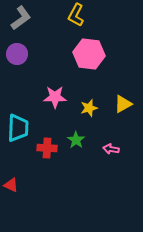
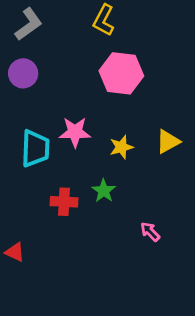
cyan trapezoid: (18, 128) -> (35, 148), moved
pink arrow: (111, 149) -> (150, 232), moved, turned 35

